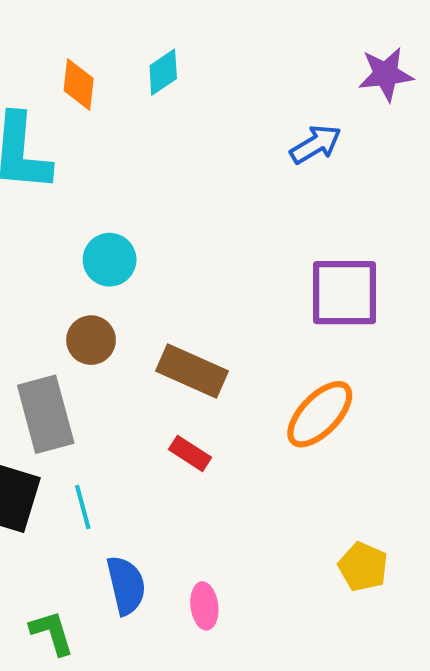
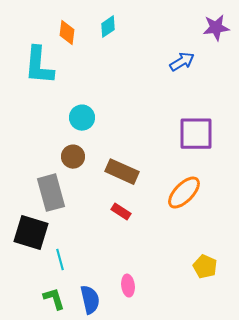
cyan line: (83, 507) -> (60, 260), moved
blue semicircle: (126, 585) -> (90, 300), moved

